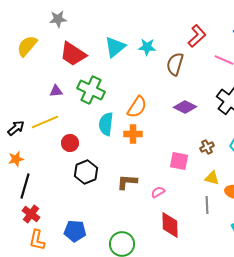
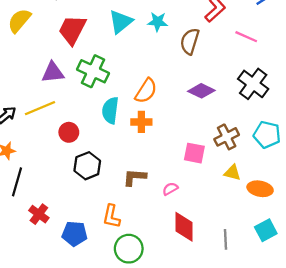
red trapezoid: (73, 54) -> (72, 30), turned 84
purple triangle: (56, 91) -> (53, 72), size x1.5
brown cross: (207, 147) -> (227, 137), size x1.5
gray line: (207, 205) -> (225, 239), moved
red cross: (31, 214) -> (39, 214), moved
orange L-shape: (37, 240) -> (111, 216), moved

